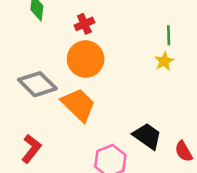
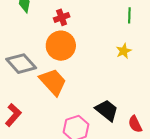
green line: (169, 35) -> (129, 15), moved

